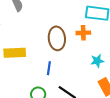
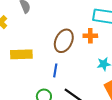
brown ellipse: (57, 38) -> (64, 41), turned 30

